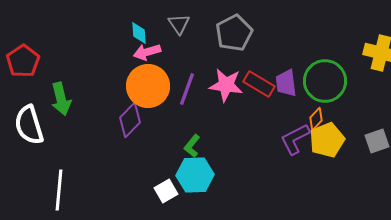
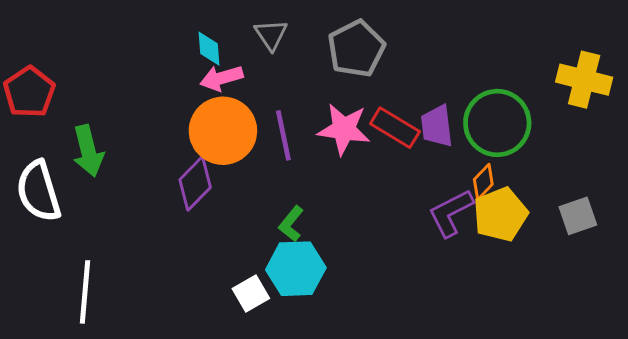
purple line: (187, 89) -> (283, 135), turned -32

